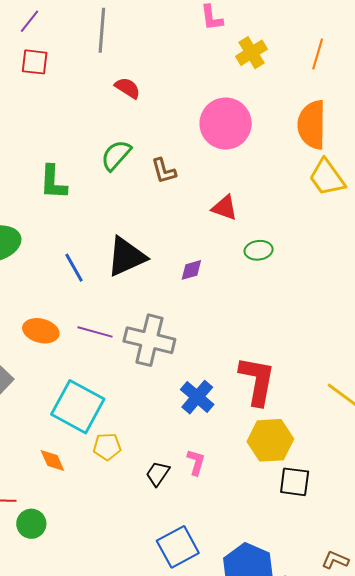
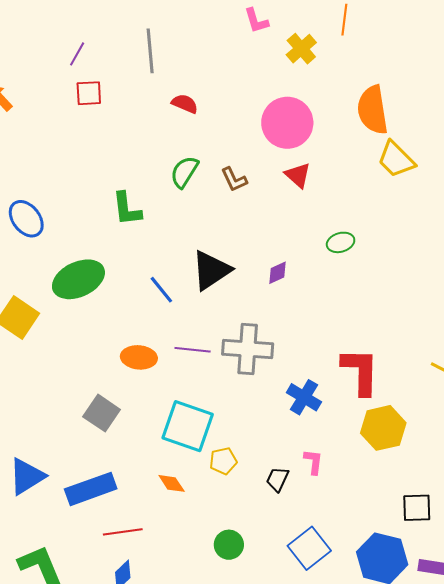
orange line: (318, 54) -> (344, 20), moved
red triangle: (224, 208) -> (298, 175), moved, turned 32
black square: (295, 482) -> (417, 508), moved
green circle: (31, 524) -> (229, 545), moved

